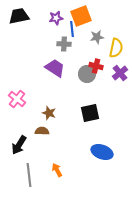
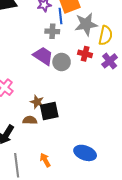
gray star: (97, 37) -> (86, 24), size x1.6
gray circle: (87, 74) -> (62, 62), moved
black square: (90, 113) -> (49, 111), moved
blue ellipse: (102, 152) -> (85, 153), moved

